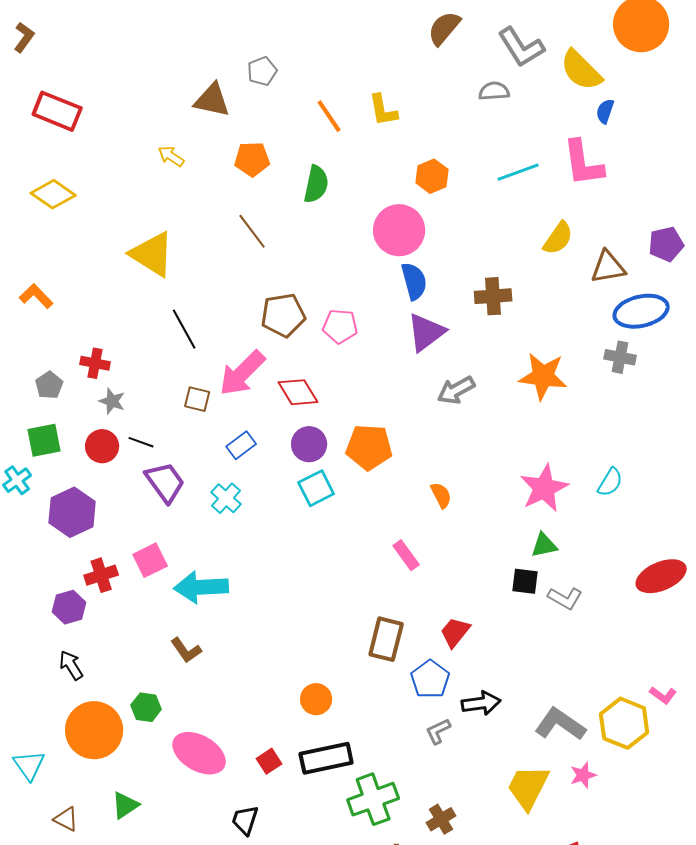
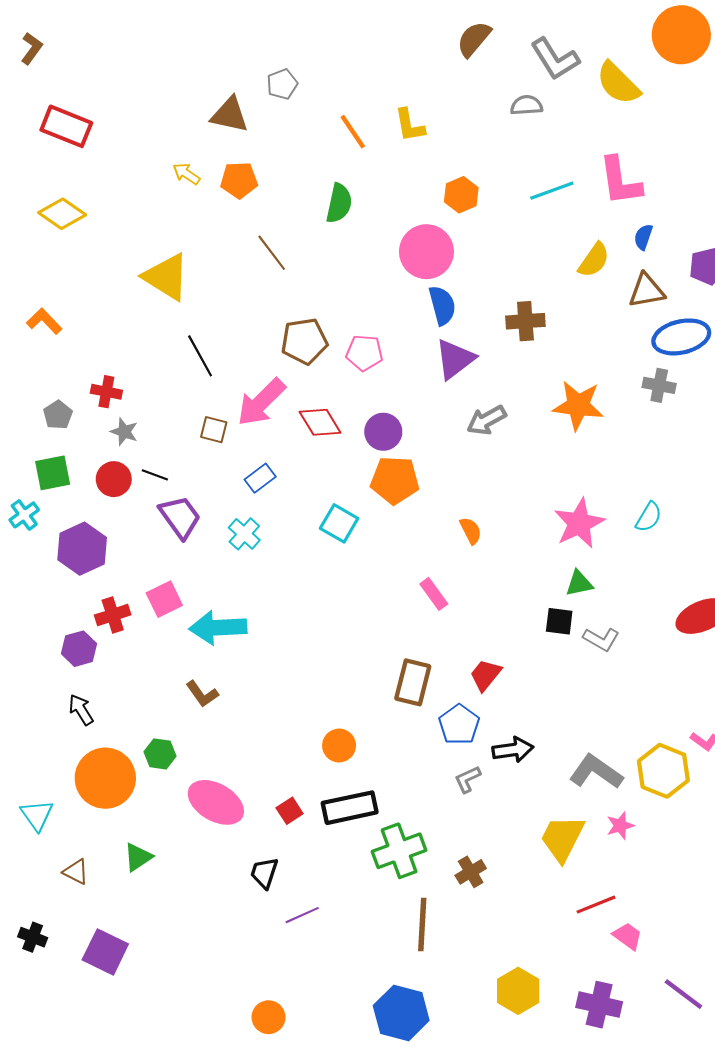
blue semicircle: (605, 111) -> (643, 237), moved
orange pentagon: (252, 159) -> (239, 180), moved
purple circle: (309, 444) -> (383, 432), moved
cyan square: (316, 488) -> (339, 523), turned -33

